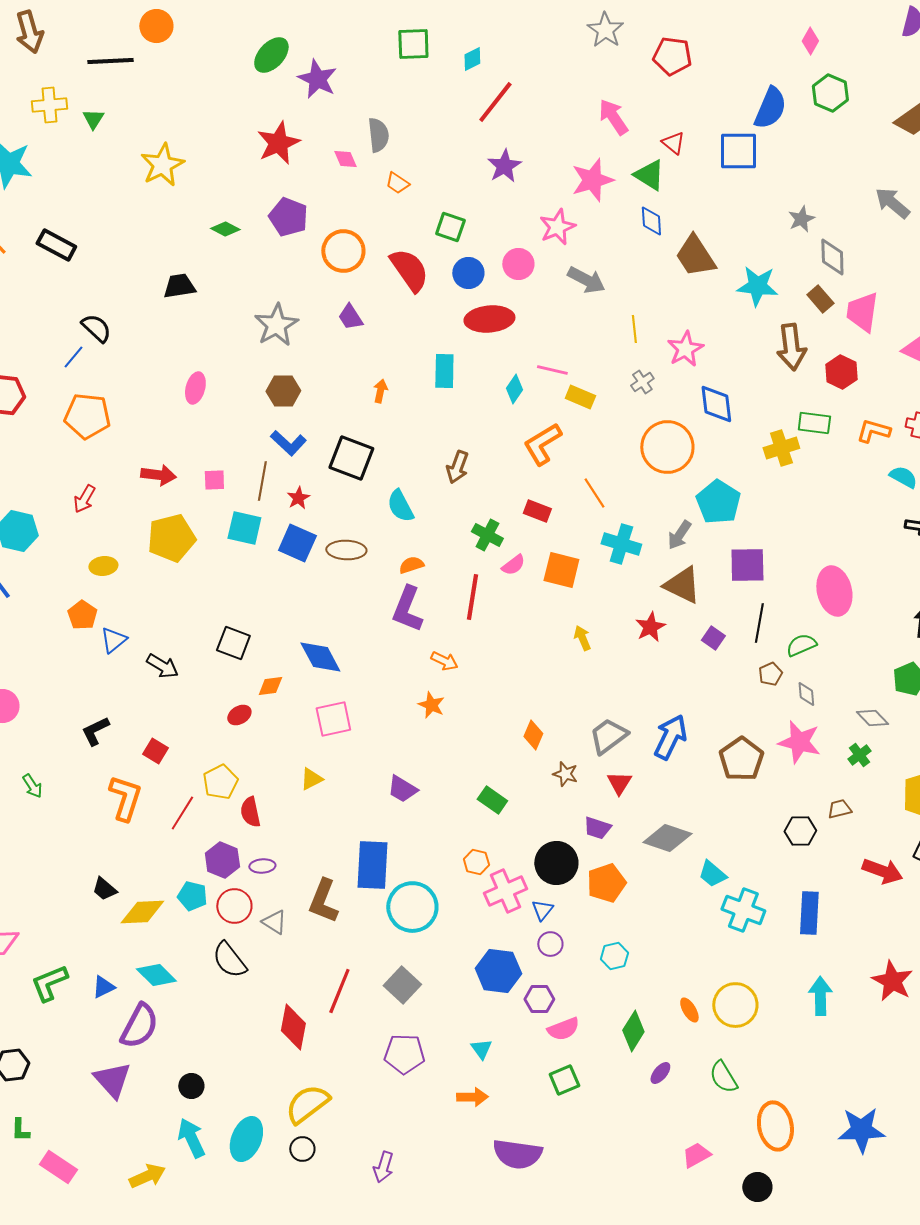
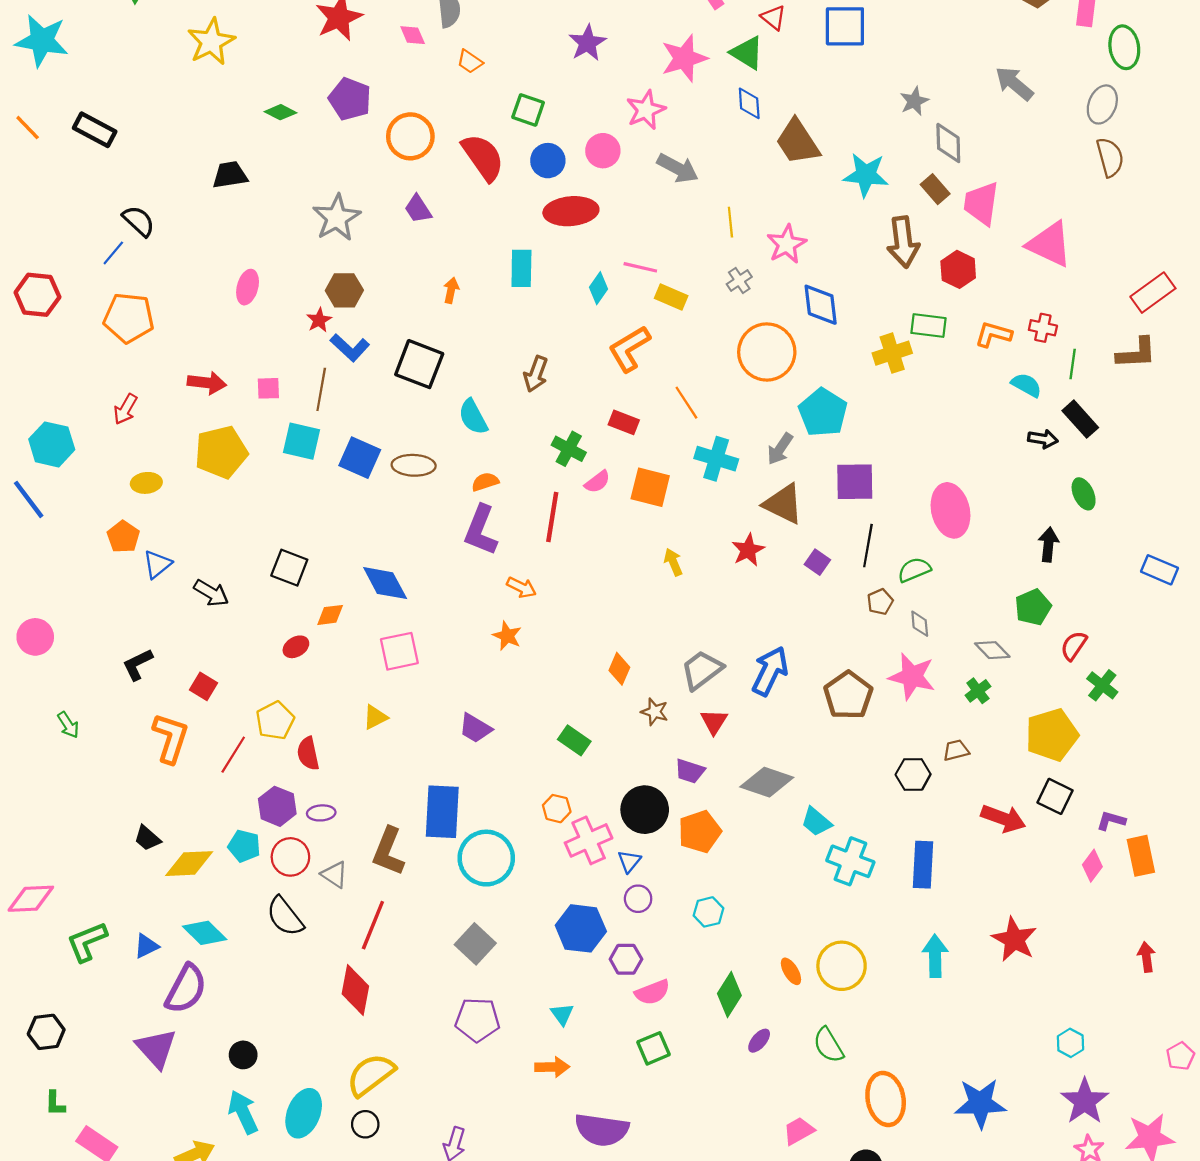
red star: (298, 498) -> (319, 320), moved
red line: (339, 991) -> (373, 925), moved

